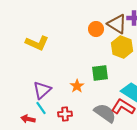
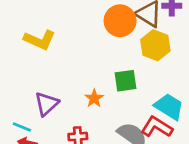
orange circle: (96, 29) -> (120, 21), size x1.5
cyan line: (41, 108) -> (22, 127), moved, turned -32

